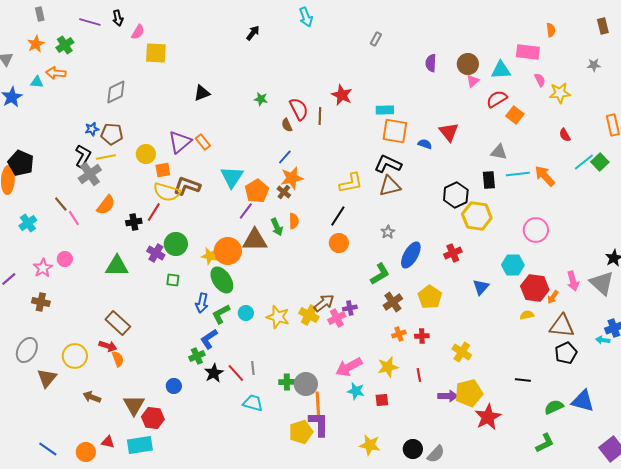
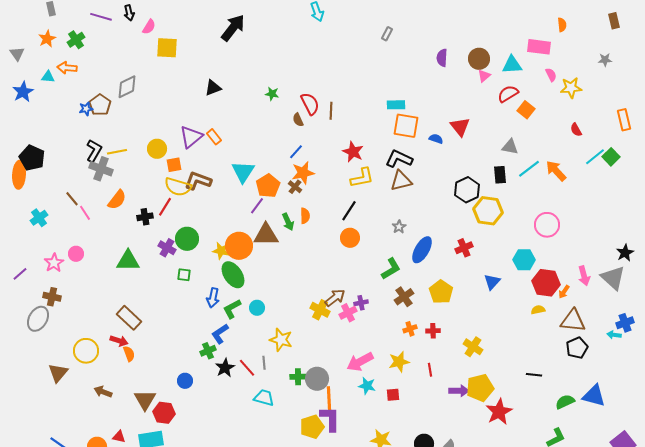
black arrow: (253, 33) -> (233, 28), moved, size x1.8
red star: (342, 95) -> (353, 152), moved
blue star: (92, 129) -> (86, 109), moved
brown pentagon: (112, 134) -> (100, 105), moved, turned 30
gray cross: (90, 174) -> (101, 169), turned -35
cyan line: (518, 174) -> (529, 169), turned -30
yellow star: (278, 317) -> (281, 340), moved
gray ellipse: (27, 350) -> (38, 319), moved

